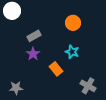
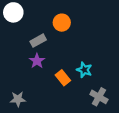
orange circle: (73, 23) -> (62, 23), moved
cyan star: (72, 52) -> (84, 70), moved

